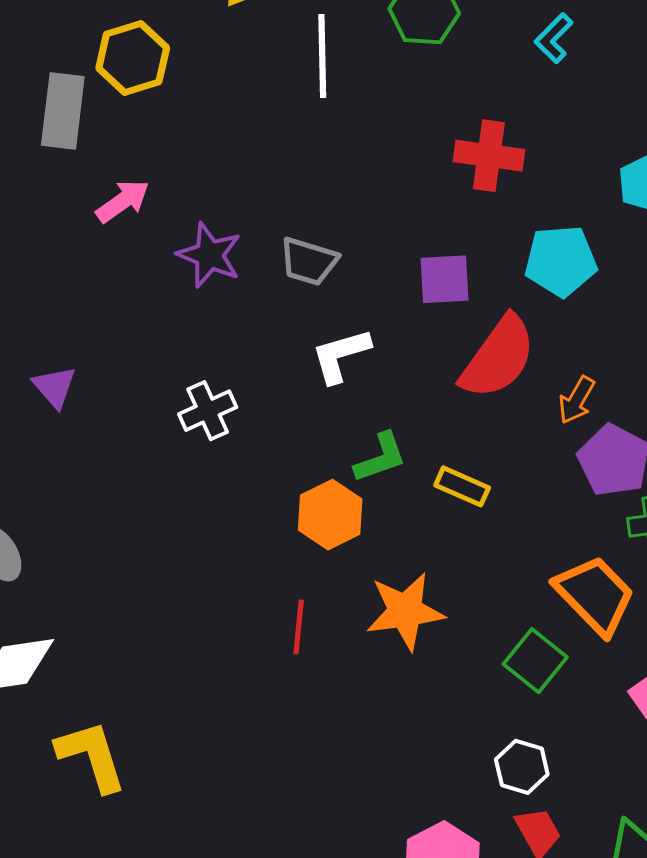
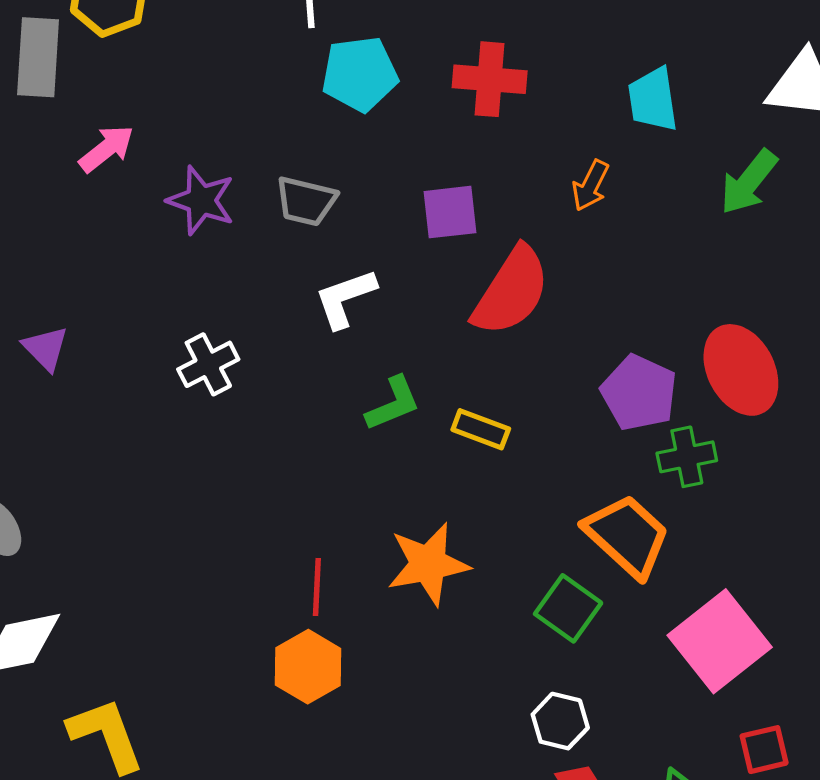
cyan pentagon: (561, 261) -> (360, 74), moved
orange arrow: (577, 400) -> (590, 186), moved
orange hexagon: (330, 515) -> (308, 667), moved

